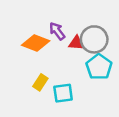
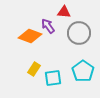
red triangle: (76, 43) -> (64, 12), moved
cyan pentagon: (99, 67) -> (83, 71), moved

